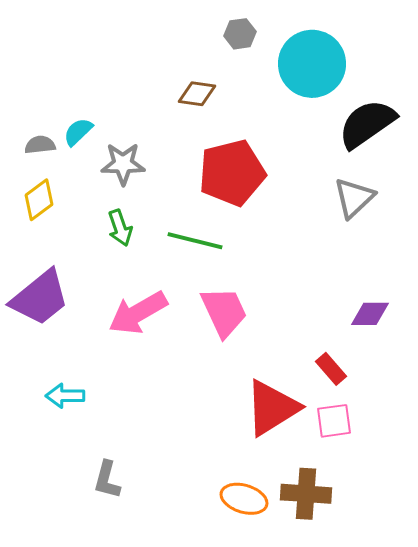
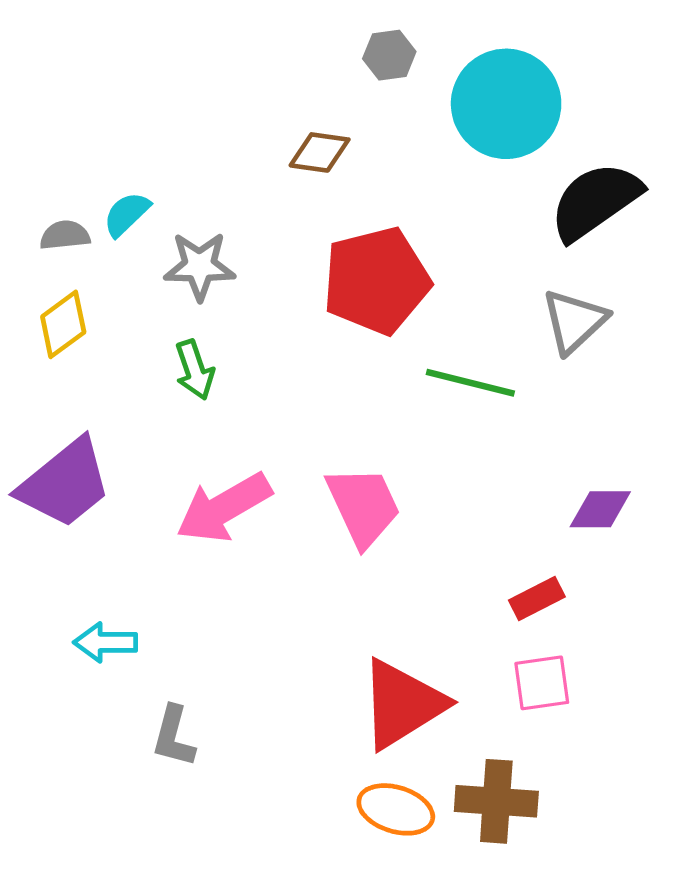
green line: (195, 241) -> (470, 383), moved
red rectangle: (331, 369) -> (537, 599), turned -76
red triangle: (272, 408) -> (402, 704), moved
gray L-shape: (107, 480) -> (174, 736), moved

